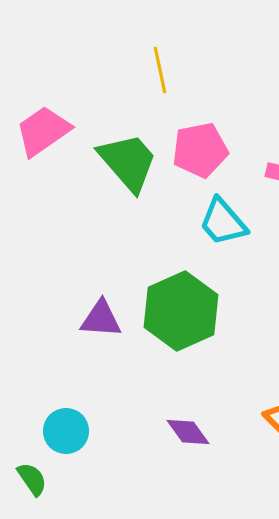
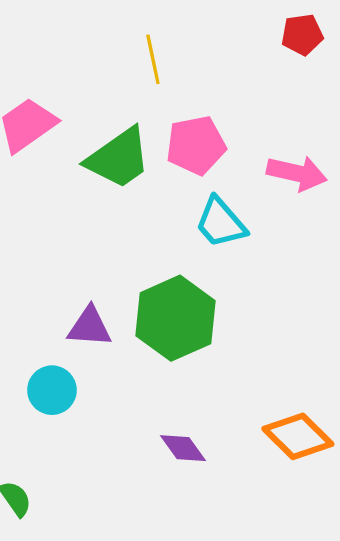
green trapezoid: (128, 162) -> (119, 158), turned 96
cyan circle: (66, 431) -> (52, 390), moved

